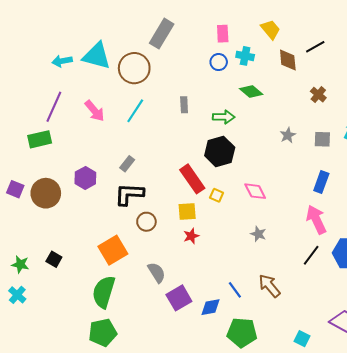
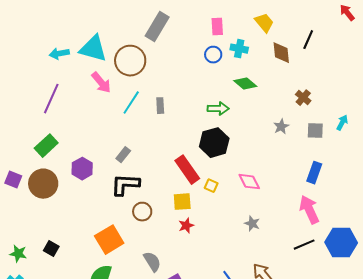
black line: (315, 47) -> (308, 40), turned -36
brown cross: (318, 95) -> (303, 98), moved
gray rectangle: (184, 105) -> (160, 106), moved
pink arrow: (95, 111) -> (101, 83), moved
green rectangle: (40, 139) -> (46, 146), moved, turned -30
black line: (311, 255) -> (304, 245), turned 30

